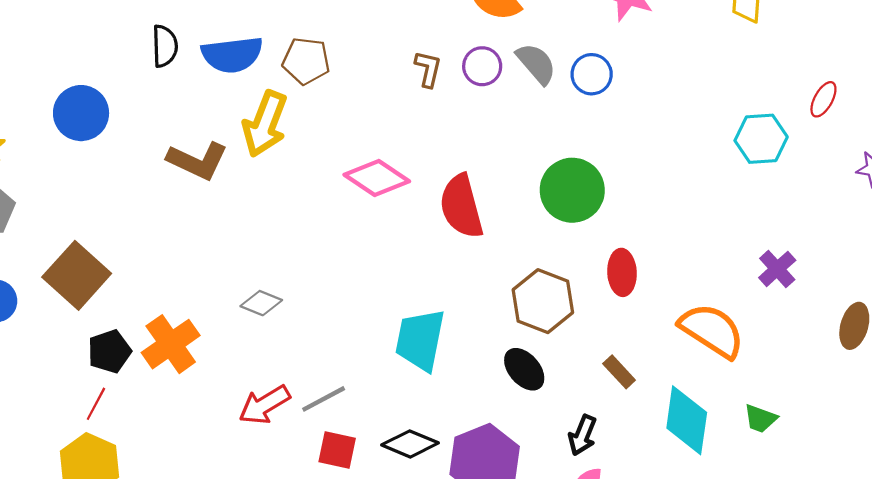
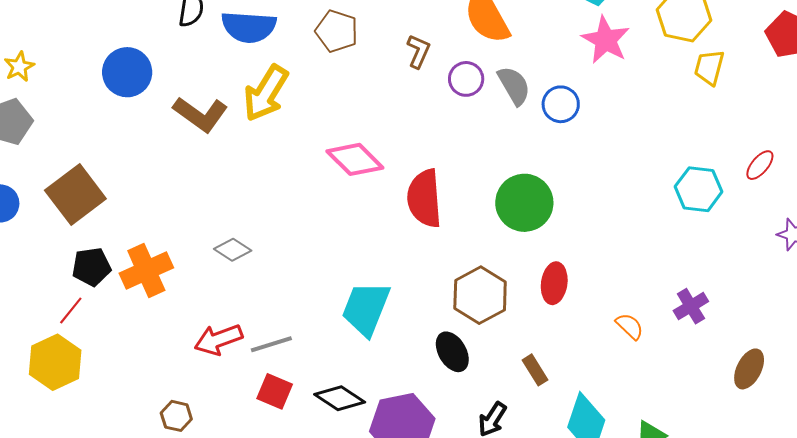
brown pentagon: (306, 61) -> (337, 31), moved
brown L-shape: (428, 69) -> (418, 51), moved
blue circle: (81, 113) -> (127, 72), moved
orange semicircle: (712, 330) -> (630, 326), moved, size x0.5

